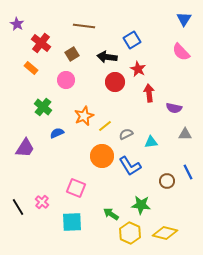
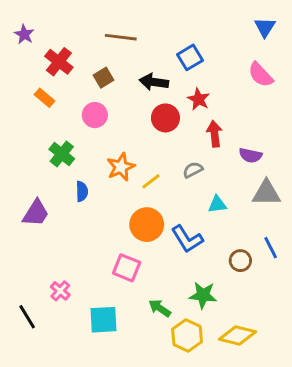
blue semicircle: (57, 133) -> (82, 191), turned 112
gray semicircle: (126, 134) -> (193, 170), moved
gray triangle: (185, 134) -> (266, 193), size x1.5
pink square: (76, 188) -> (127, 268), moved
black line: (18, 207) -> (27, 317), moved

